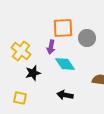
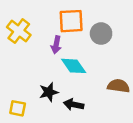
yellow cross: (21, 51) -> (19, 31), moved
black star: (33, 73) -> (49, 92), moved

